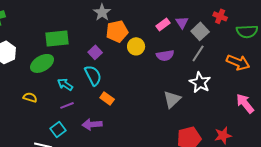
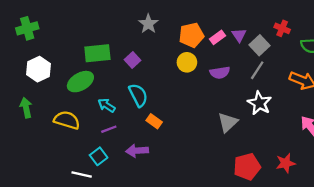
orange pentagon: (117, 31) -> (191, 35), moved
purple square: (95, 52) -> (133, 60), moved
yellow semicircle: (30, 97) -> (67, 120), size x1.6

